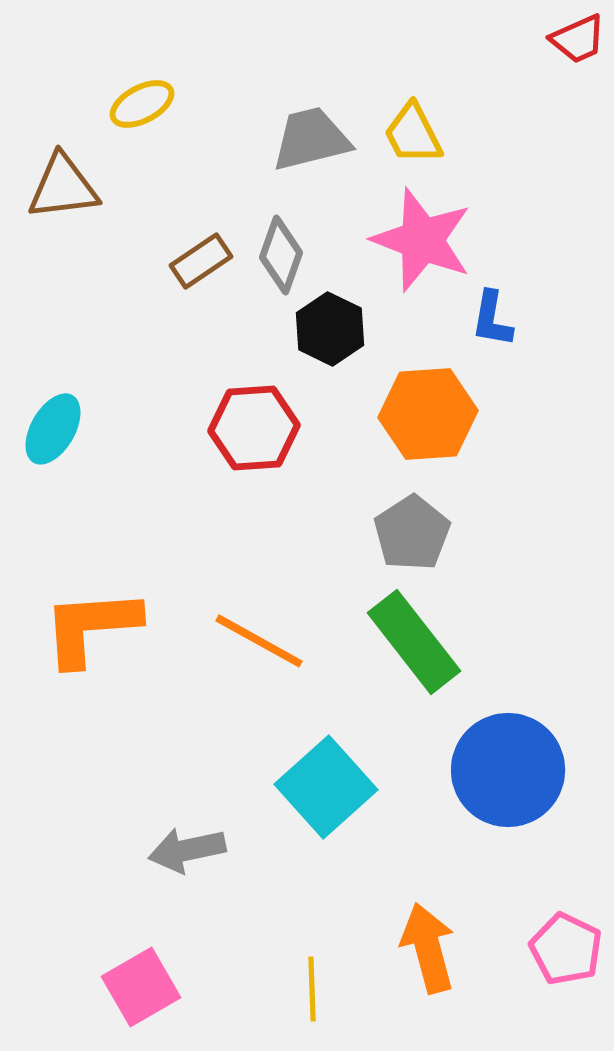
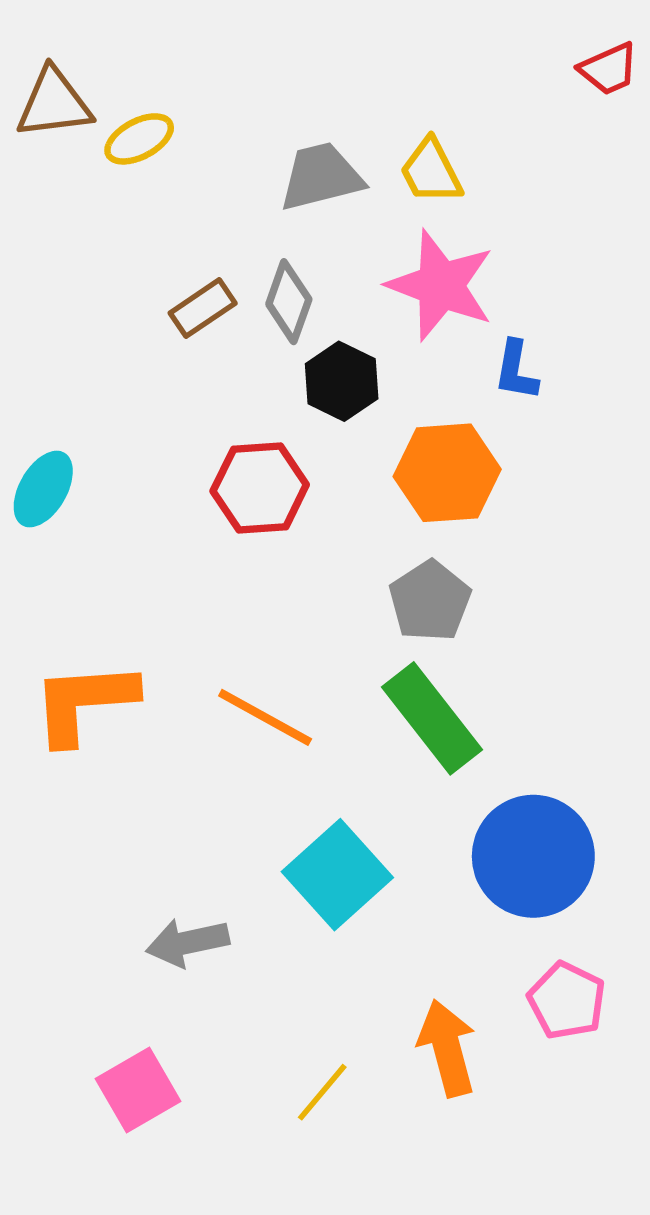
brown triangle: (63, 187) -> (54, 103), moved
pink pentagon: (566, 949) -> (567, 1001), moved
yellow line: (312, 989) -> (322, 1092), turned 42

